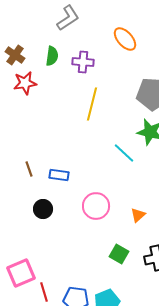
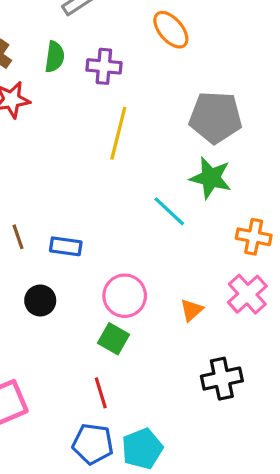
green square: (119, 254) -> (114, 339), moved
red line: (44, 292) -> (101, 393), moved

